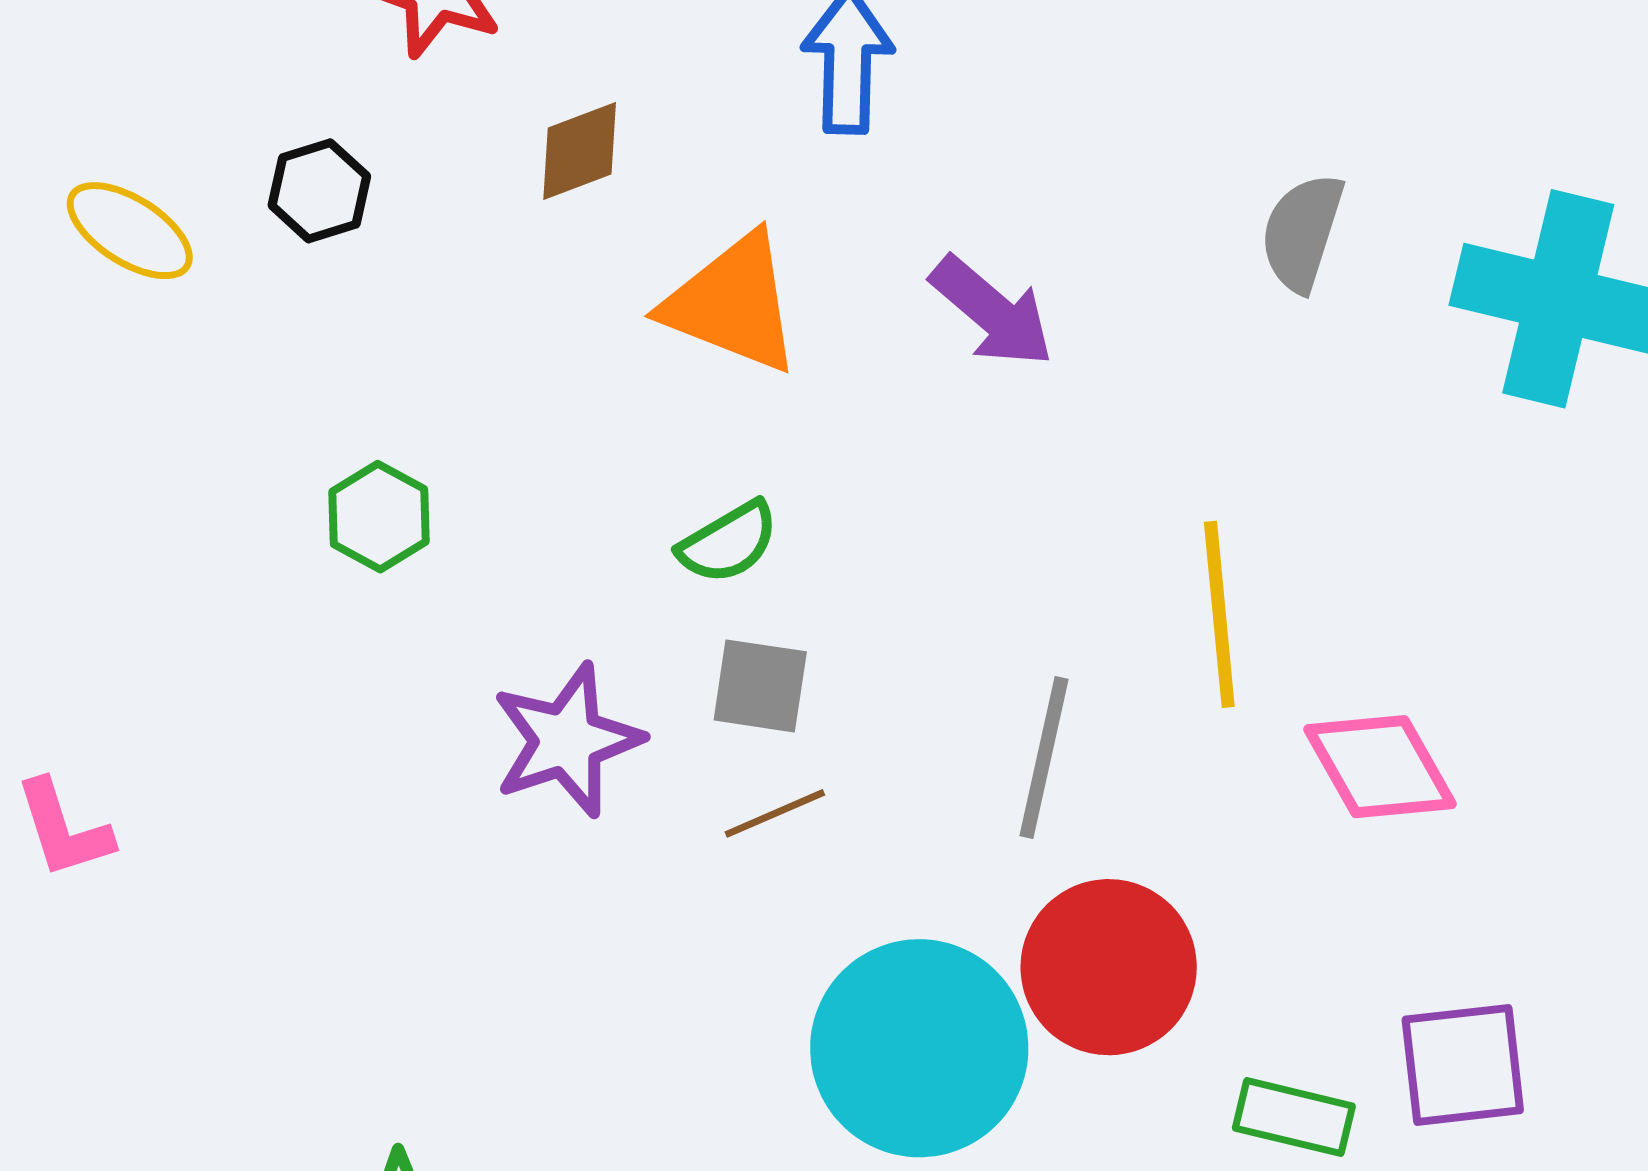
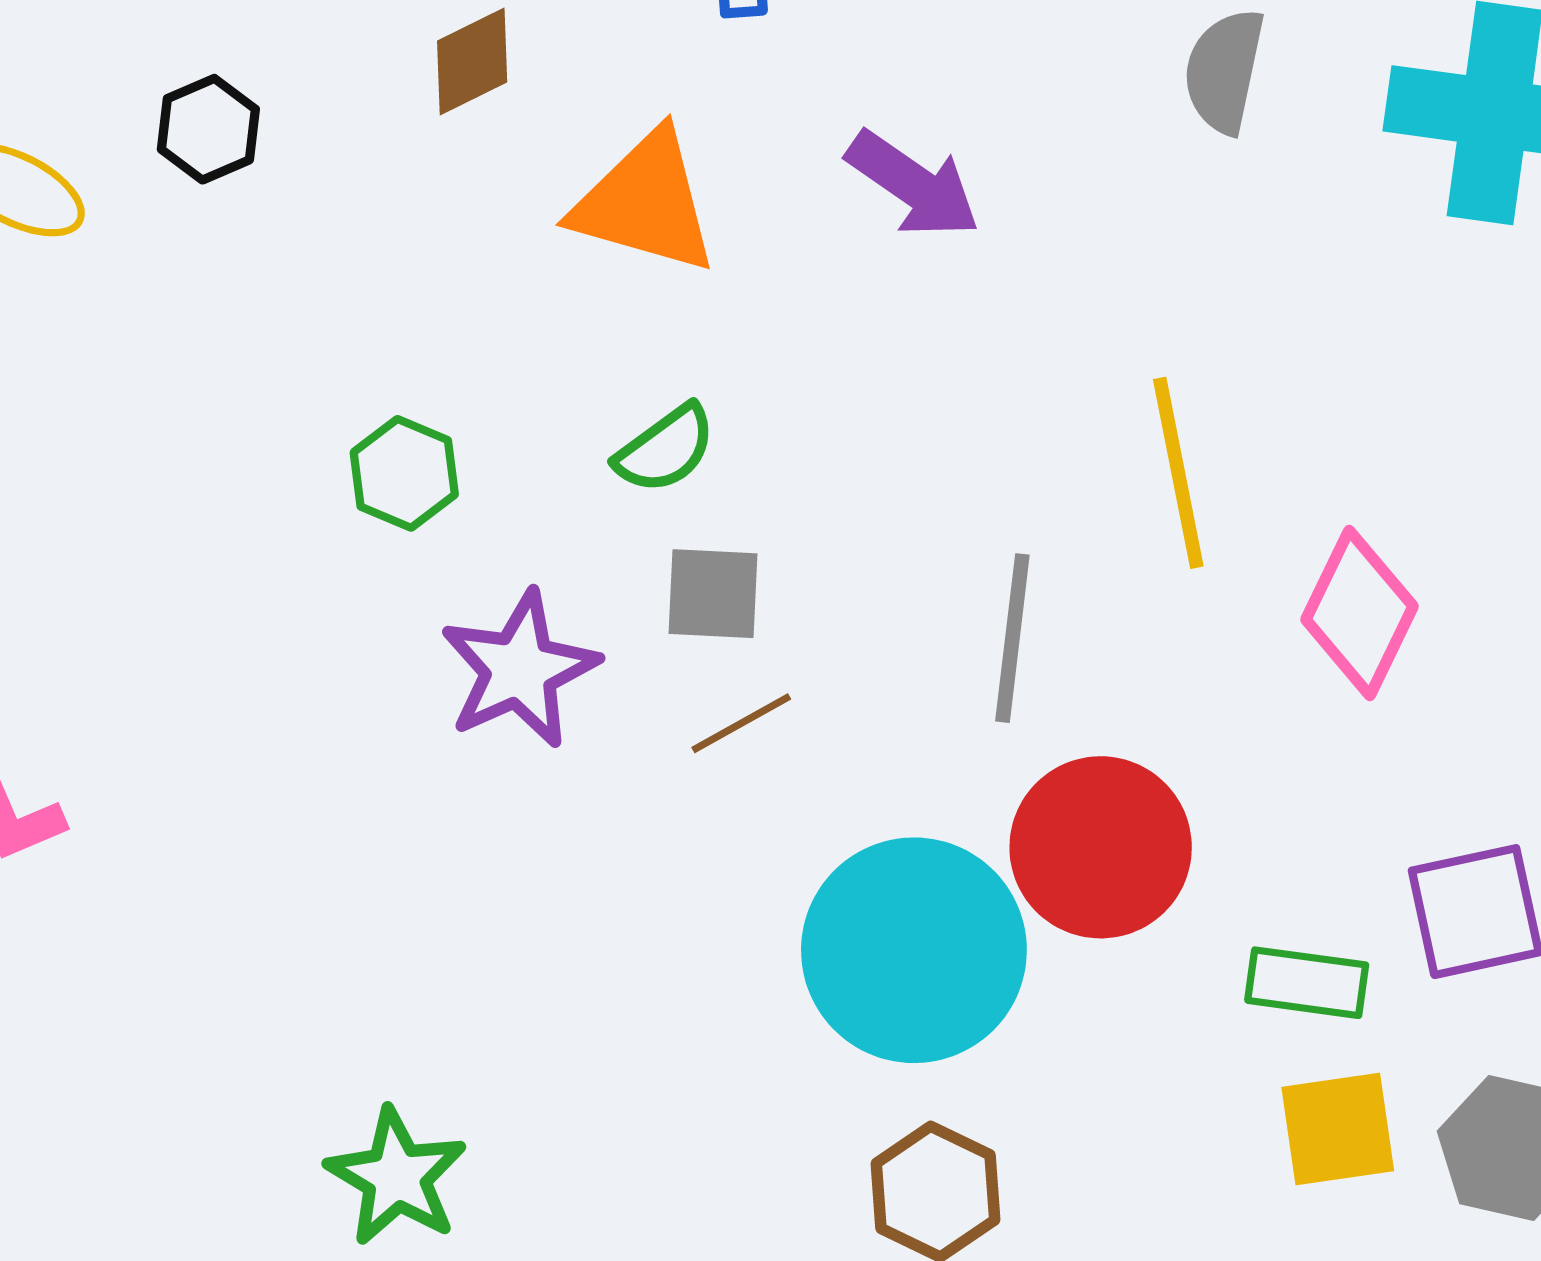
green hexagon: (379, 517) -> (404, 473), moved
pink diamond: (1380, 767) -> (1359, 613), turned 61

